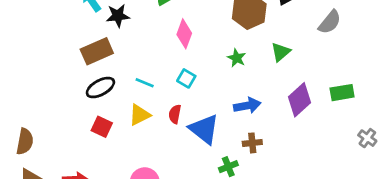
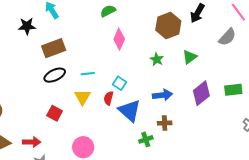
black star: (118, 16) -> (27, 26), moved
cyan square: (186, 78) -> (119, 83), moved
cyan line: (145, 83) -> (88, 74), turned -32
yellow triangle: (140, 115) -> (82, 97), turned -36
red square: (102, 127) -> (55, 113), moved

